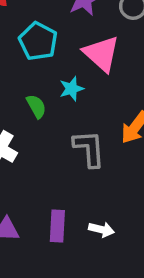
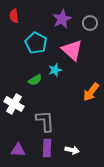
green semicircle: (36, 106) -> (35, 80), turned 88
gray L-shape: (89, 149) -> (45, 121), moved

